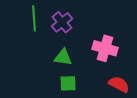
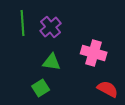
green square: (68, 83) -> (41, 88), moved, turned -30

